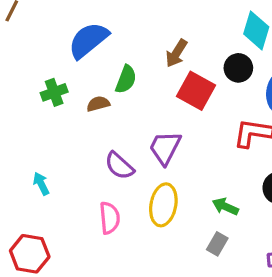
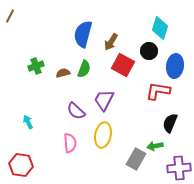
blue semicircle: (88, 40) -> (83, 34), moved, turned -36
green semicircle: (126, 79) -> (84, 69), moved
green arrow: (225, 206) -> (155, 146), moved, turned -35
gray rectangle: (217, 244) -> (136, 159), size x1.5

